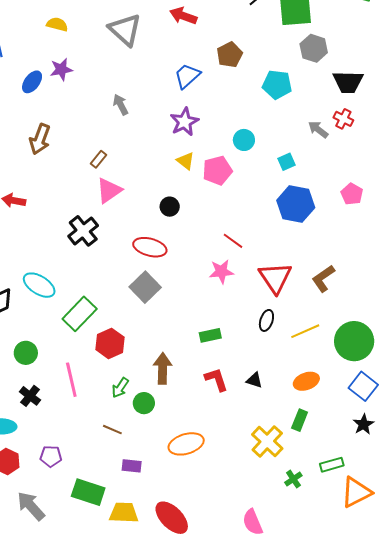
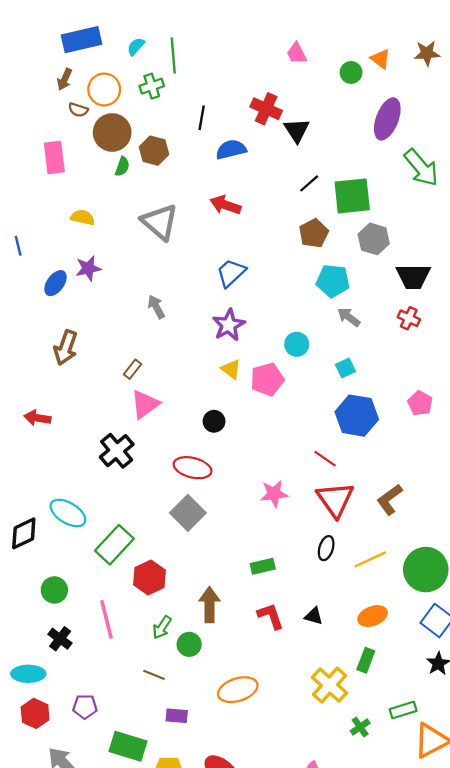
brown pentagon: (230, 55) -> (314, 233), moved
gray arrow: (318, 129) -> (349, 317), moved
red line: (233, 241) -> (325, 459), moved

